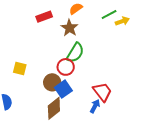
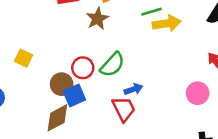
yellow arrow: (122, 21) -> (167, 23), size x1.5
green semicircle: (75, 53) -> (112, 65), moved
blue arrow: (95, 106) -> (133, 89), moved, turned 32

